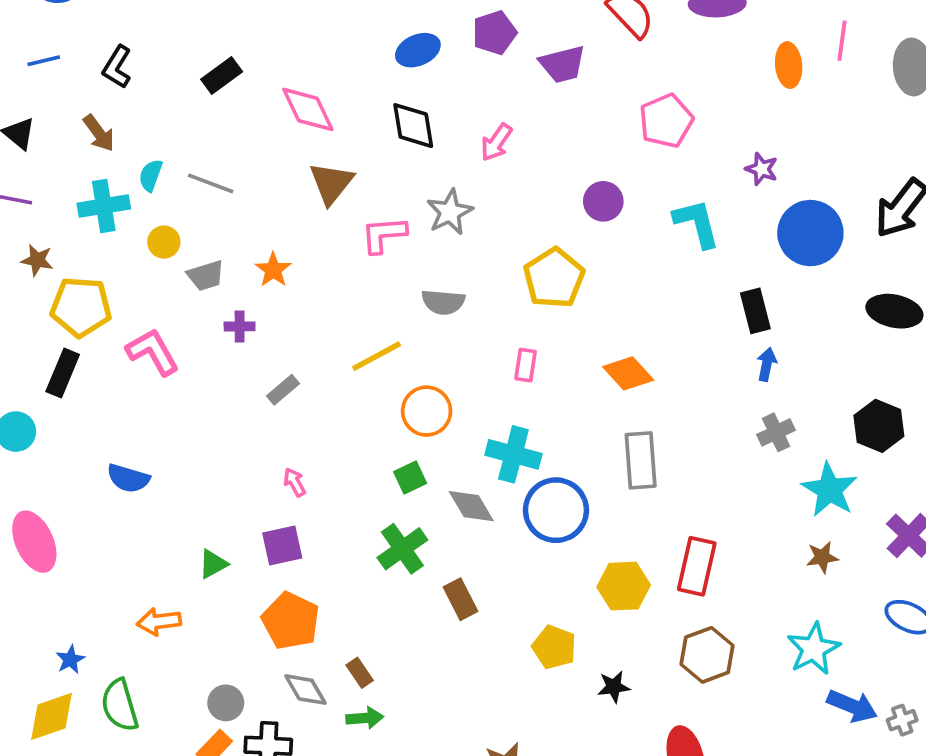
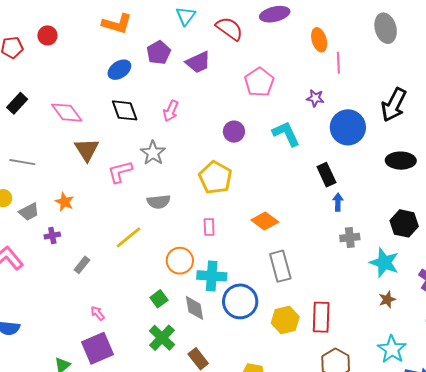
pink line: (842, 41) -> (338, 63), moved
orange circle: (427, 411) -> (180, 261), moved
gray cross: (776, 432) -> (350, 237), turned 30
gray diamond: (471, 506) -> (194, 308), turned 32
purple square: (282, 545) -> (97, 348), size x1.4
yellow hexagon: (624, 586) -> (285, 320), moved

